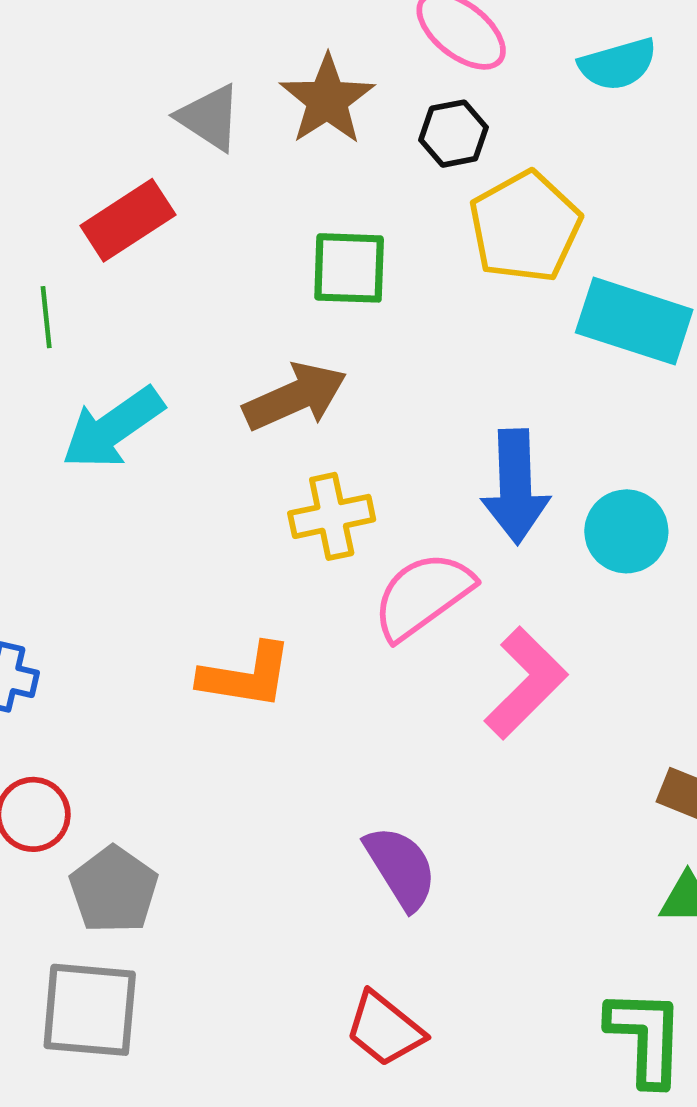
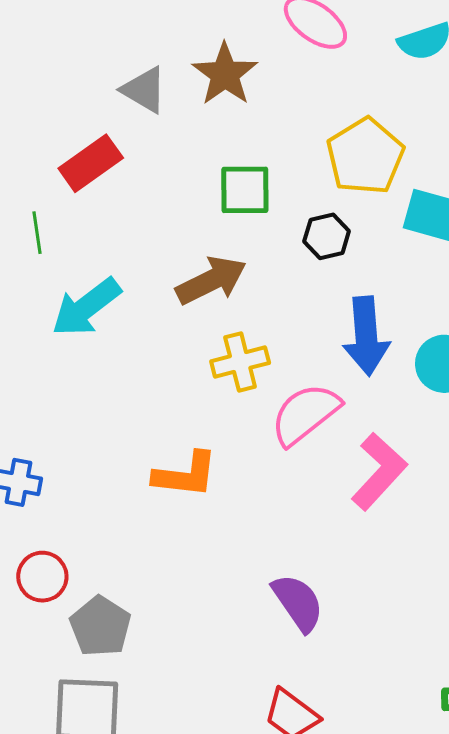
black hexagon: (454, 134) -> (327, 236), moved

